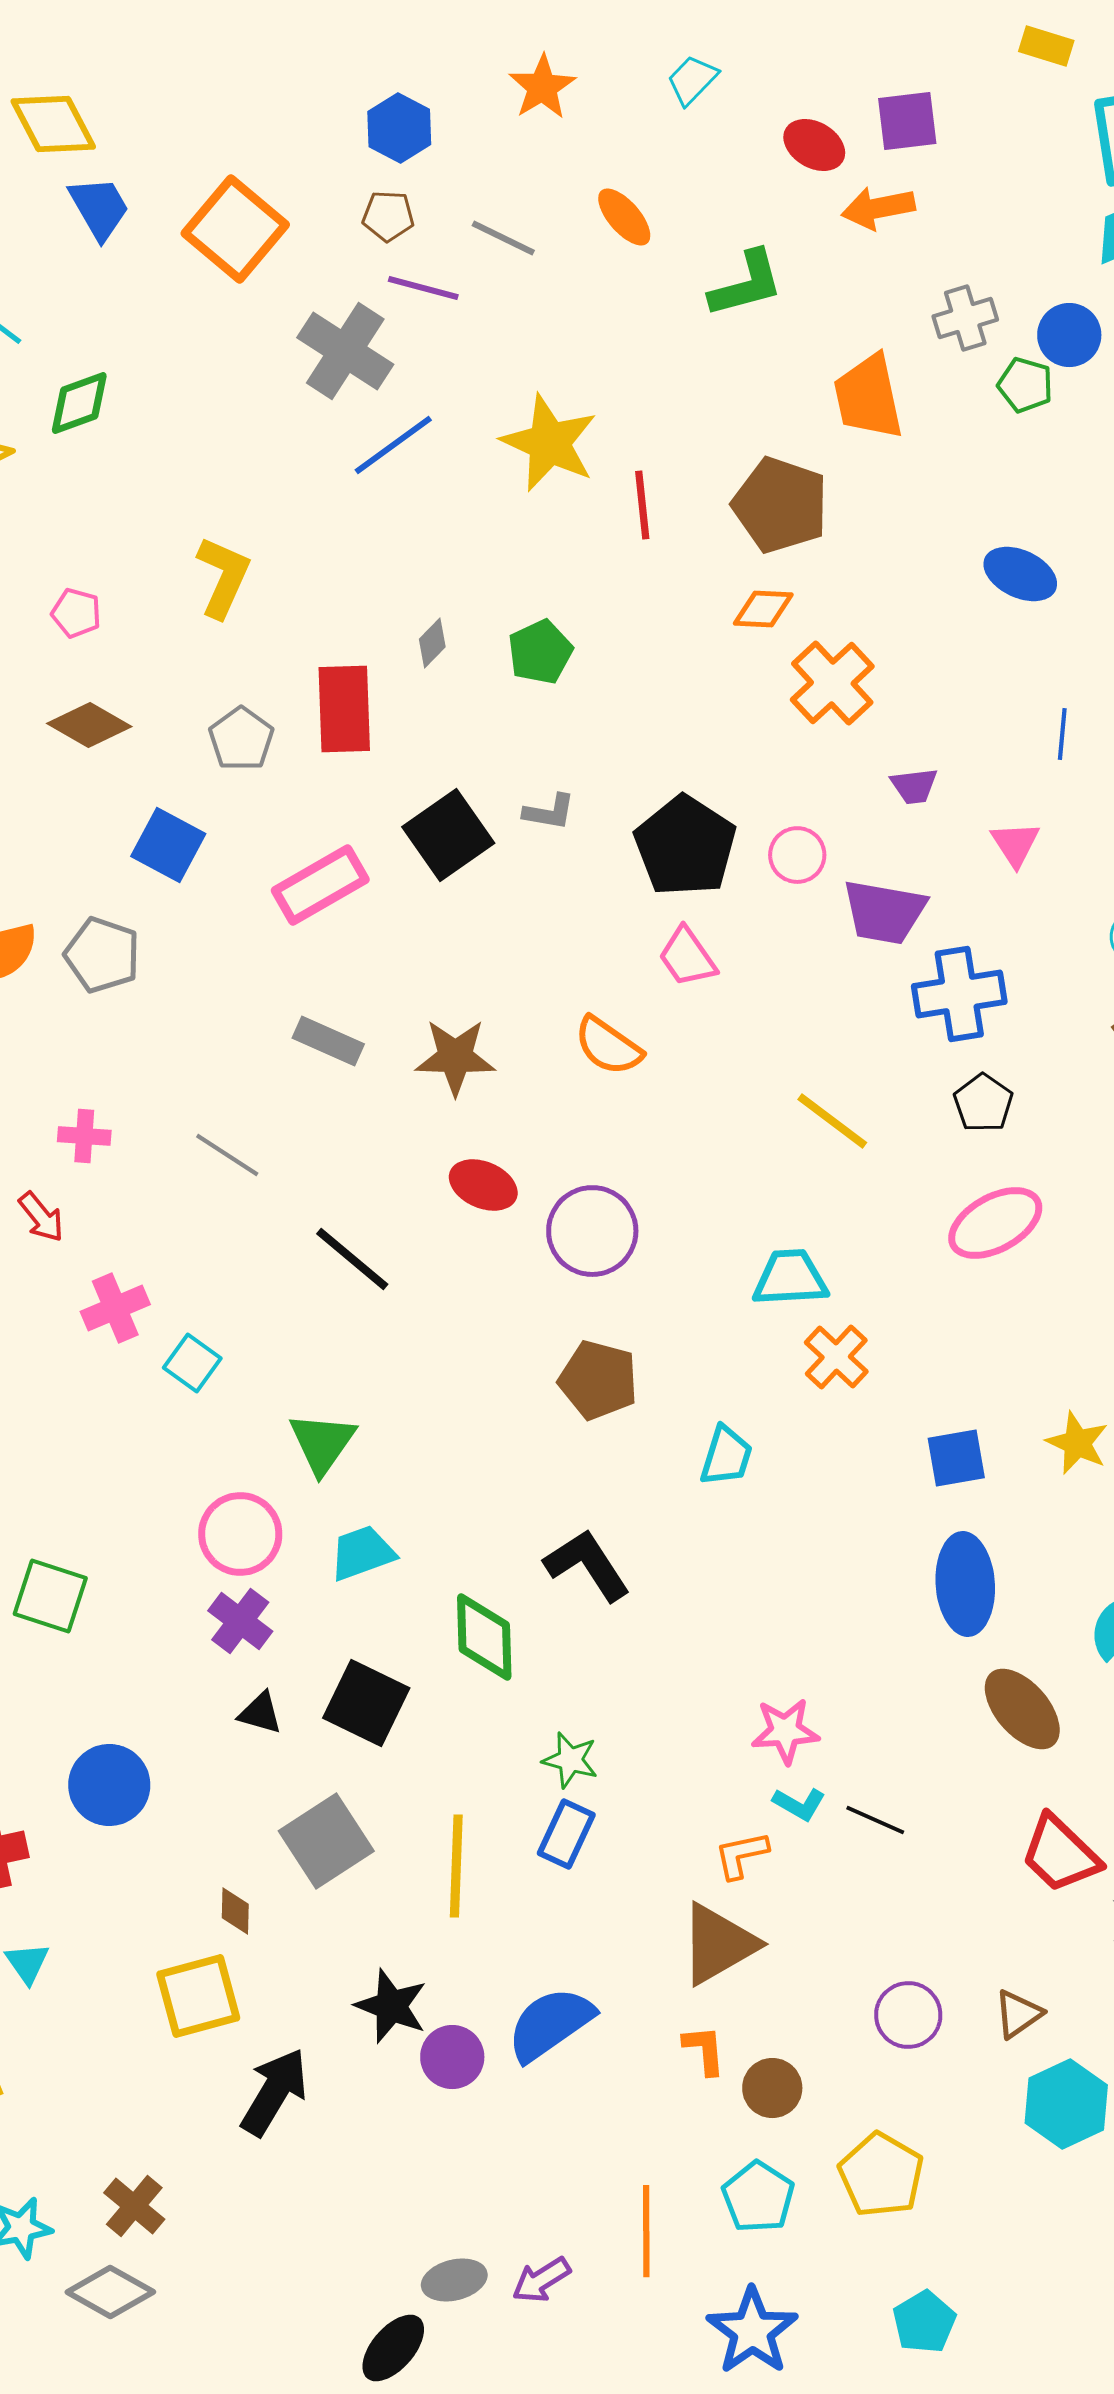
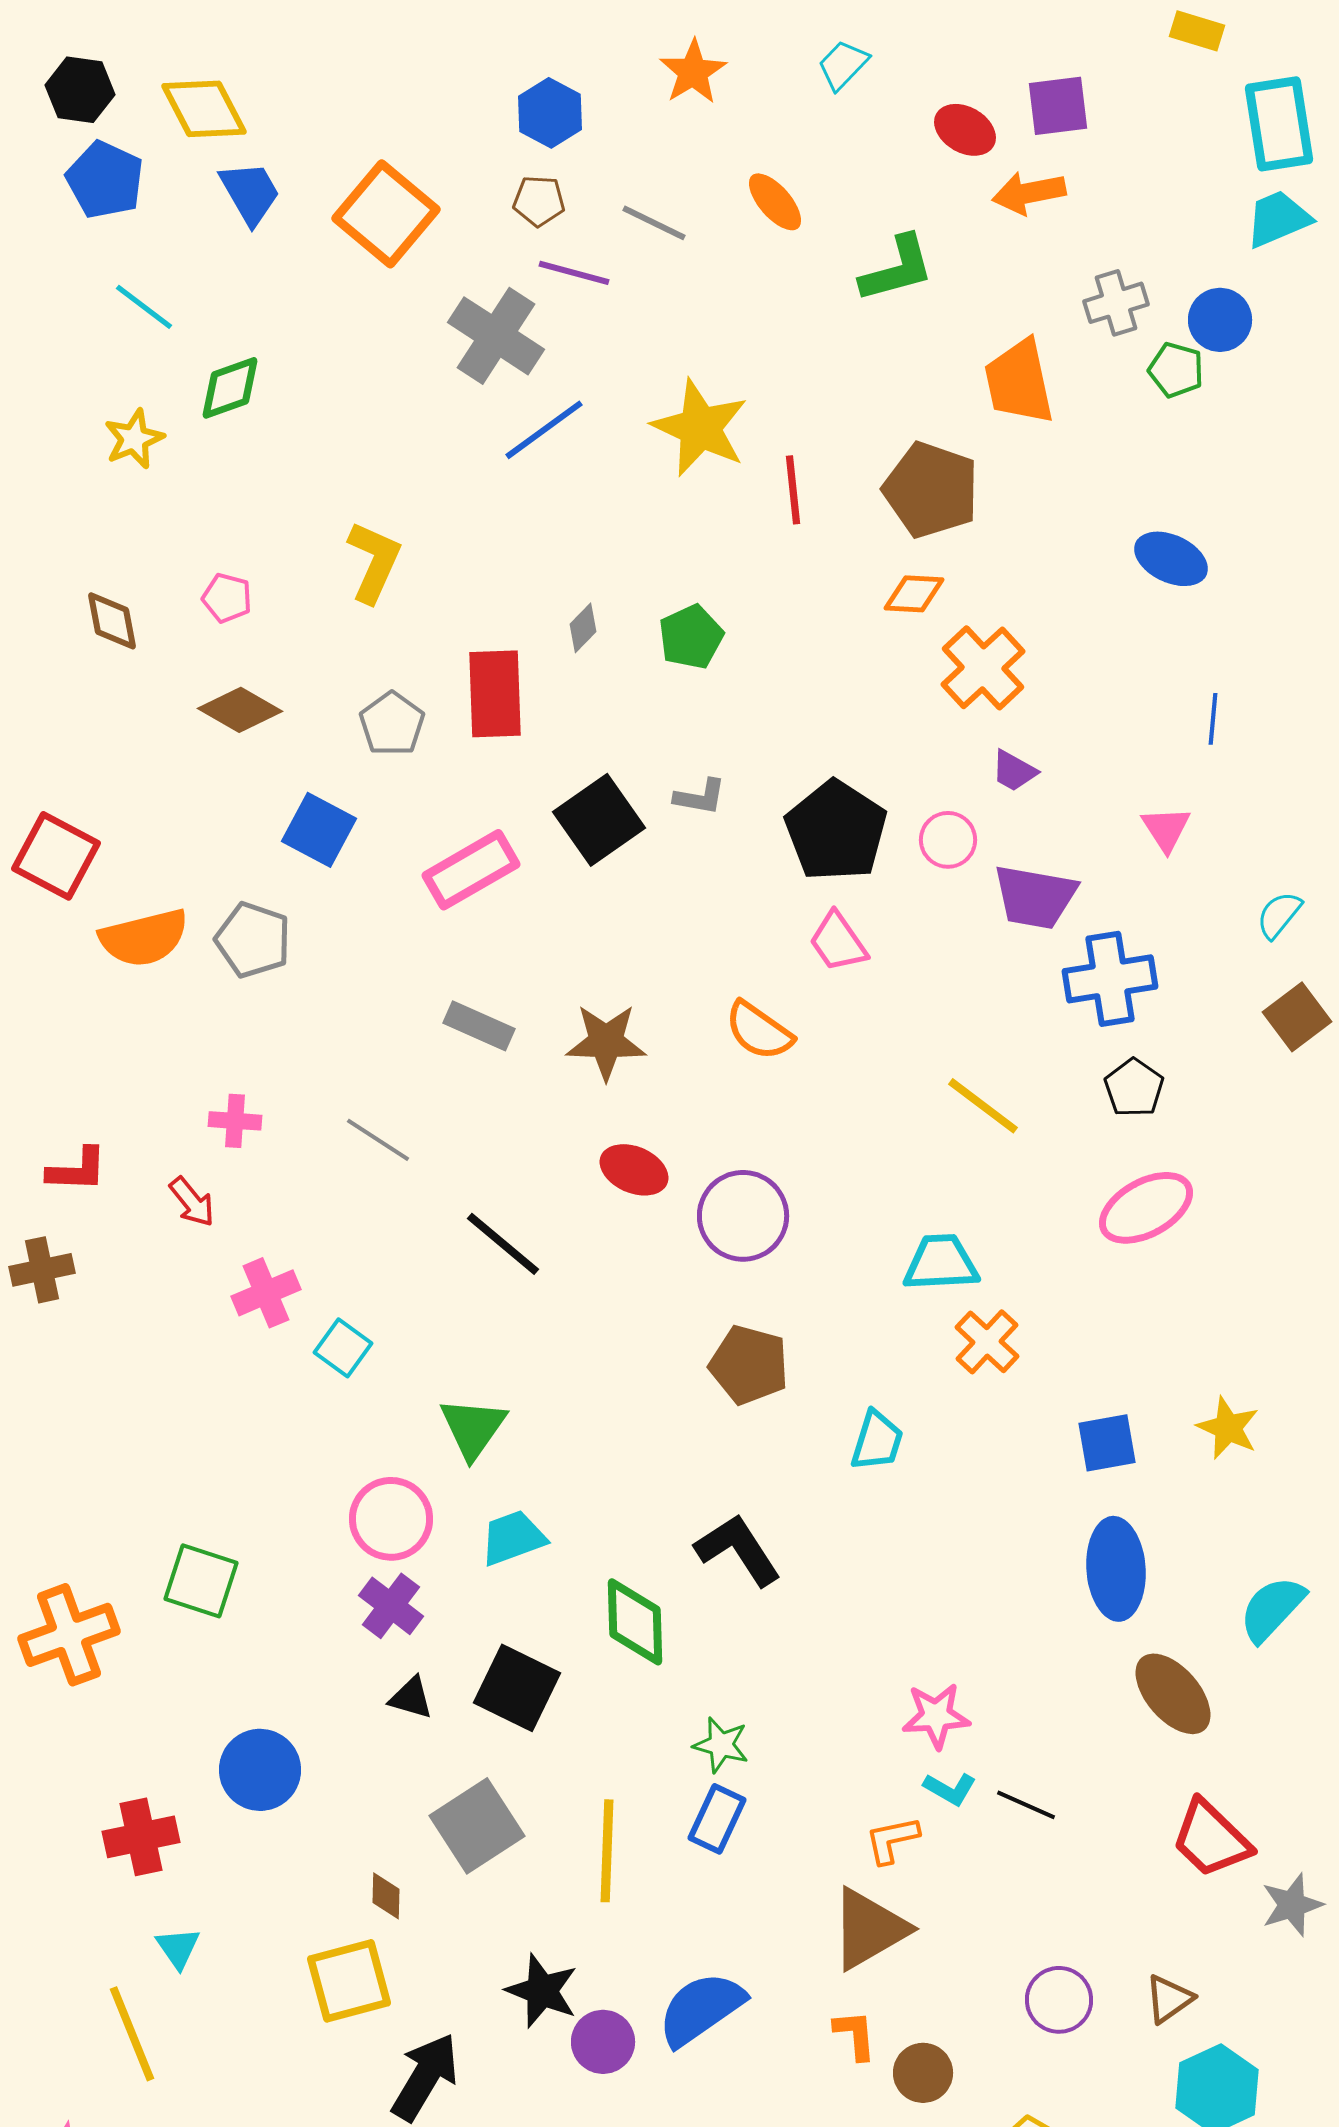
purple trapezoid: (914, 786) -> (1014, 771), moved, turned 36

